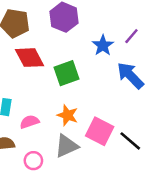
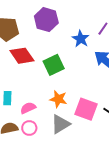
pink circle: (33, 161) -> (29, 128), moved

